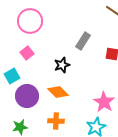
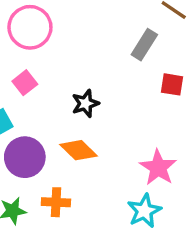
gray rectangle: (83, 41) -> (144, 45), moved
orange cross: (56, 121) -> (56, 202), moved

